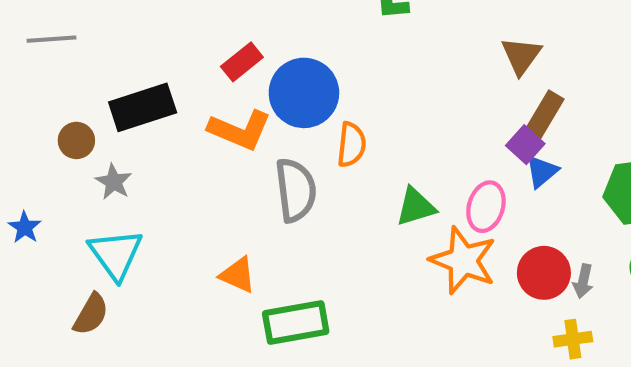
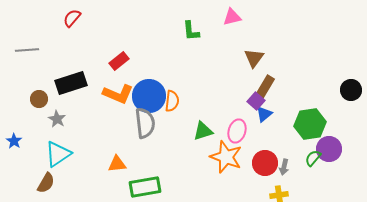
blue circle: (304, 93) -> (149, 96), moved
cyan triangle: (116, 254) -> (58, 154), turned 32
orange triangle: (238, 275) -> (117, 164), turned -30

